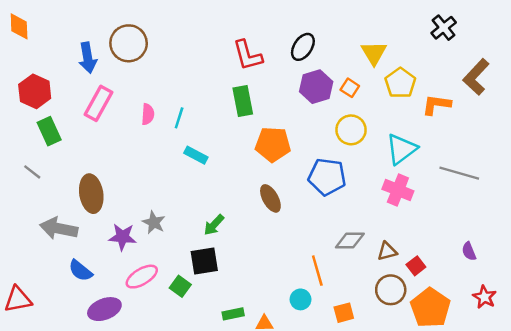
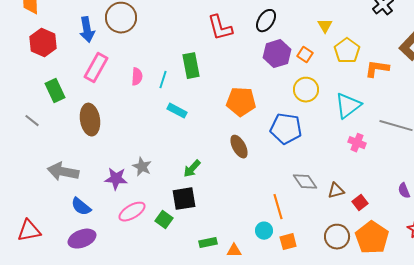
yellow triangle: (374, 53) -> (325, 26), size x0.7
red hexagon: (35, 91) -> (43, 43), moved
green rectangle: (243, 101) -> (191, 66), moved
gray line: (32, 172) -> (32, 121), moved
pink cross: (398, 190) -> (357, 143), moved, size x0.7
brown ellipse: (91, 194) -> (90, 120), moved
gray diamond: (350, 241) -> (305, 182), turned 55
brown circle: (391, 290) -> (337, 237), moved
purple ellipse: (104, 309) -> (82, 239), moved
orange square: (344, 313) -> (288, 242), moved

